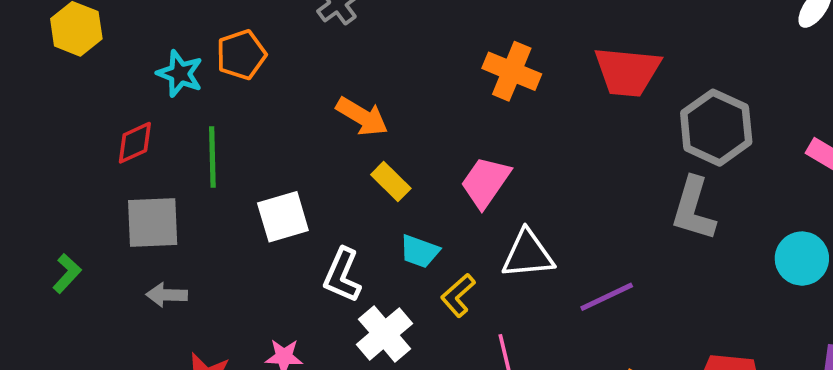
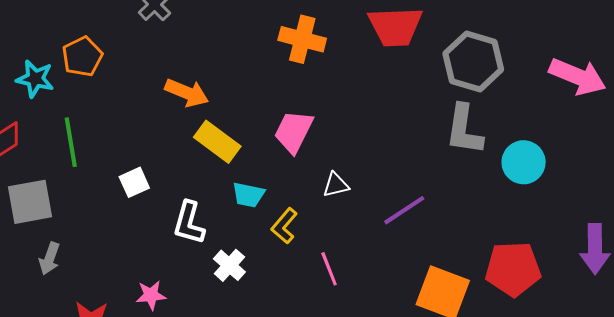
yellow rectangle: (391, 181) -> (217, 142), size x1.4
white square: (283, 217) -> (134, 182), size x0.7
white triangle: (528, 254) -> (336, 185), size x0.6
cyan circle: (802, 259) -> (524, 162), moved
gray arrow: (167, 295) -> (50, 259), turned -64
white cross: (384, 334) -> (229, 265), size x0.7

